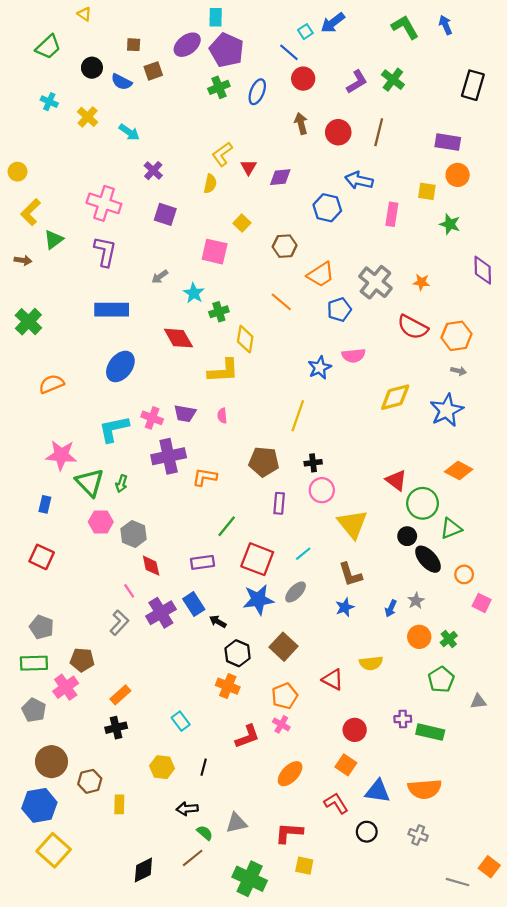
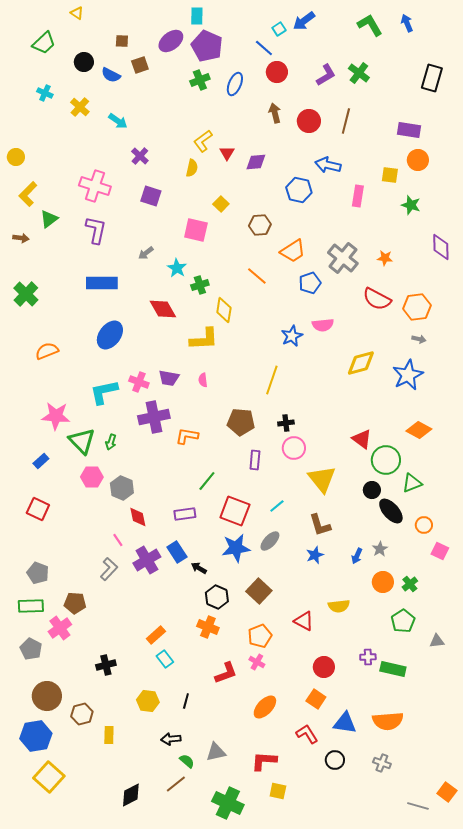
blue rectangle: (45, 504) -> (41, 461), turned 35
orange rectangle: (120, 695) -> (156, 635), moved

